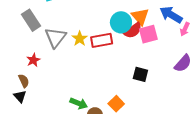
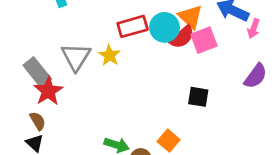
gray rectangle: (31, 20) -> (37, 72), moved
red rectangle: (102, 40) -> (133, 26), moved
red star: (33, 60) -> (48, 91), size x1.5

